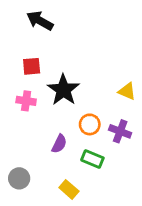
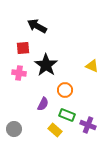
black arrow: (40, 21) -> (37, 26), moved
purple cross: (120, 131) -> (88, 125), moved
yellow rectangle: (69, 189) -> (55, 130), moved

